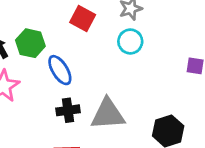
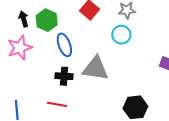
gray triangle: (108, 114) -> (95, 68), moved

